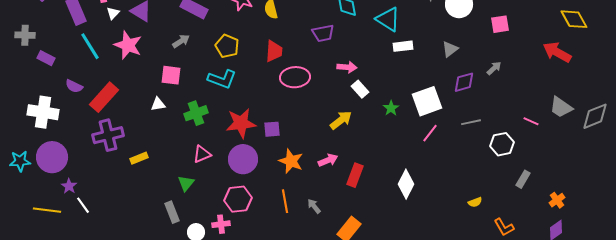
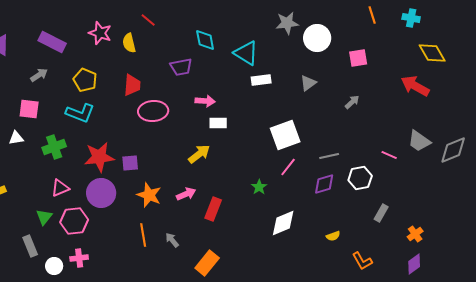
purple diamond: (464, 82) -> (324, 184), moved
white rectangle: (360, 89) -> (218, 123), turned -48
green star: (391, 108) -> (259, 187), moved
white diamond: (406, 184) -> (283, 223), moved, turned 40
pink hexagon: (238, 199) -> (74, 221), moved

